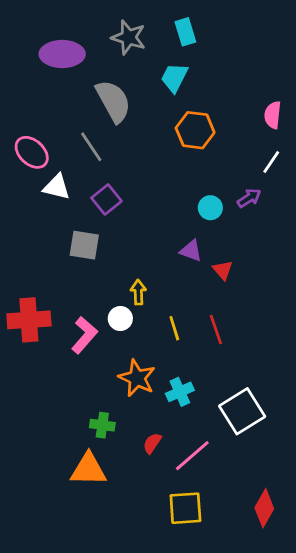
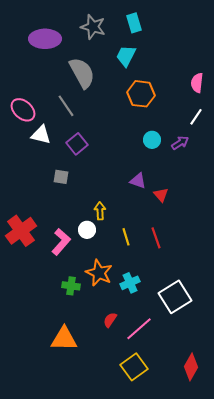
cyan circle: (210, 208) -> (152, 140), moved
gray square: (84, 245) -> (61, 177), size x0.7
red cross: (29, 320) -> (21, 231), turned -32
green cross: (102, 425) -> (71, 286), moved
yellow square: (185, 508) -> (134, 367), turned -32

